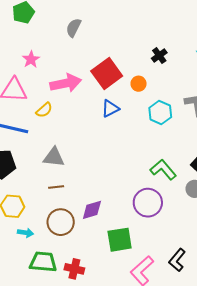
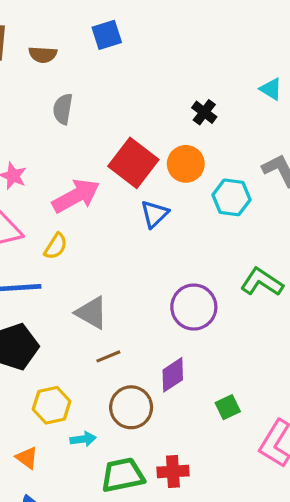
orange circle: (139, 84) -> (186, 164), size x1.5
gray triangle: (54, 157) -> (92, 313), turned 40
purple circle: (148, 203) -> (194, 307), moved
green square: (120, 240) -> (228, 407), size x0.6

